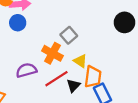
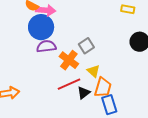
blue circle: (18, 23) -> (41, 27), size x1.6
purple semicircle: (26, 70) -> (46, 46), moved

